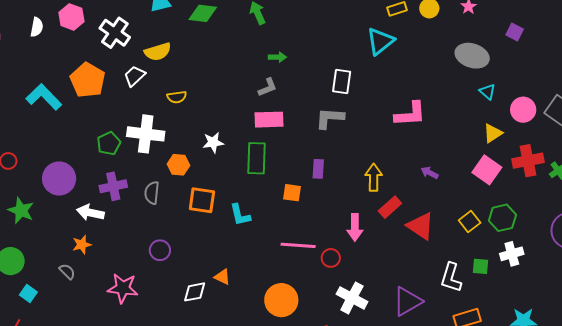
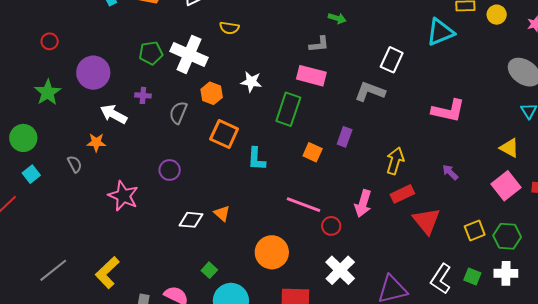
yellow triangle: (493, 133) -> (509, 148), moved, turned 45
purple cross: (113, 186) -> (143, 95), size x0.6

